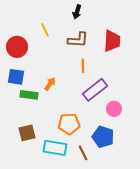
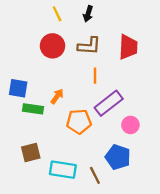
yellow line: (45, 30) -> (57, 14), moved
red circle: (17, 47) -> (52, 46), moved
orange pentagon: (69, 124) -> (79, 121), moved

